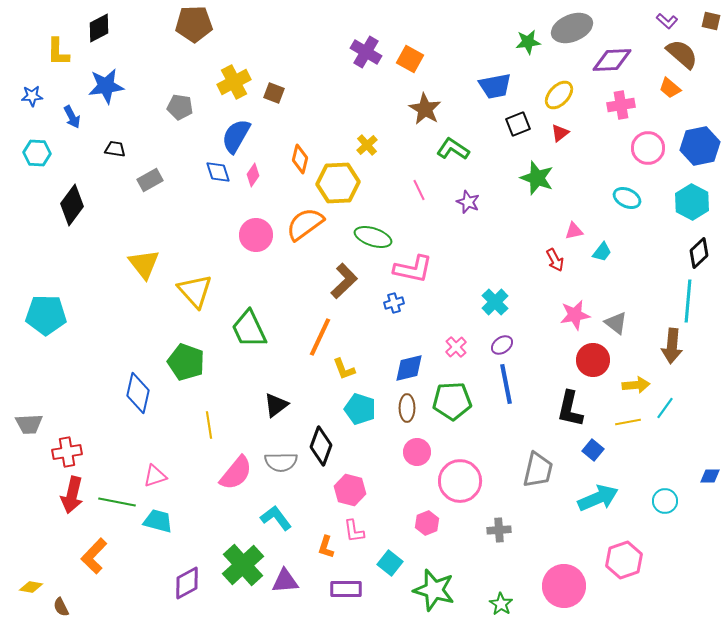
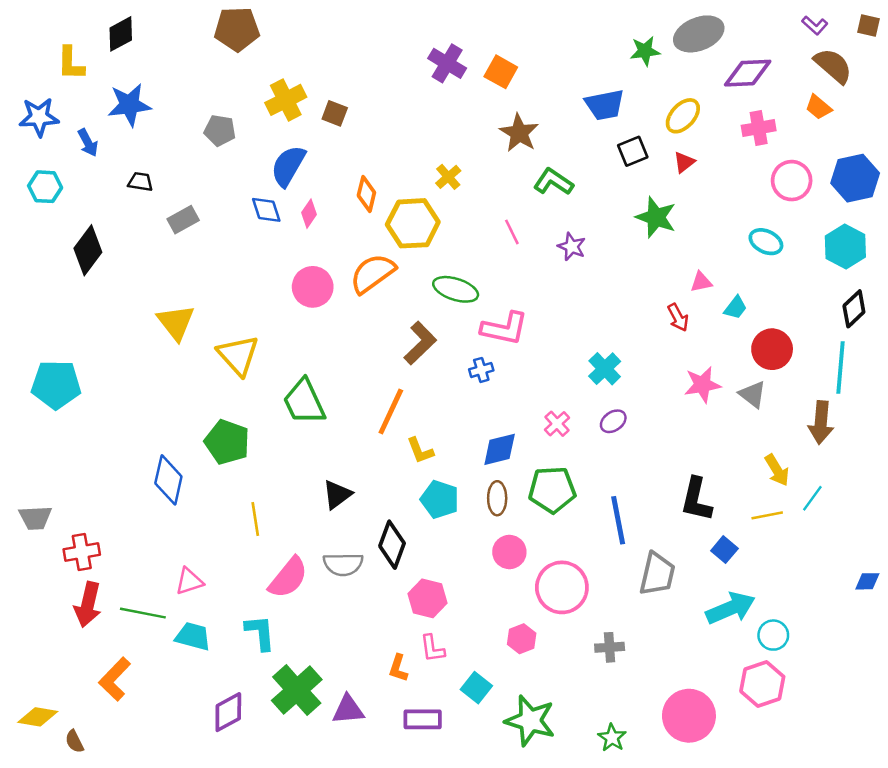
blue star: (32, 96) -> (39, 117), size x1.5
red circle: (593, 360) -> (772, 349), moved
blue line: (506, 384) -> (618, 520), moved
yellow arrow: (636, 385) -> (777, 470), turned 64
cyan circle: (665, 501) -> (773, 635), moved
cyan L-shape: (276, 518) -> (260, 633), moved, turned 32
yellow diamond: (31, 587) -> (38, 717), size x1.4

